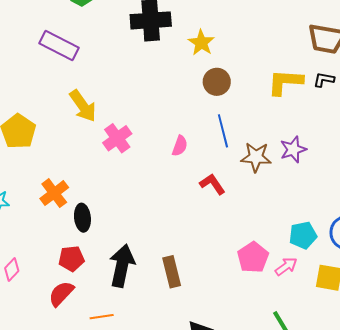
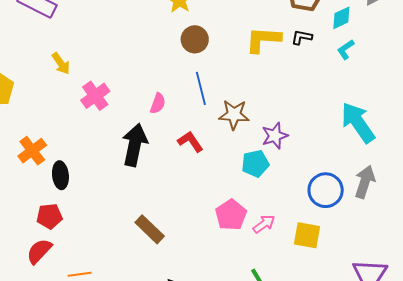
yellow arrow: (83, 106) -> (61, 63), size x0.7
purple star: (293, 149) -> (275, 136), moved
cyan pentagon: (303, 235) -> (255, 164), moved
black arrow: (122, 266) -> (135, 145), moved
brown rectangle: (172, 272) -> (150, 229), turned -32

